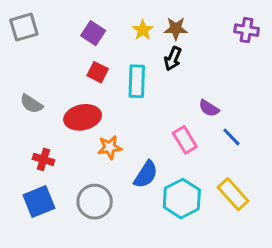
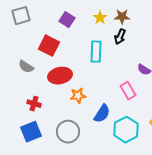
red square: (98, 72) -> (49, 46), moved, size x1.5

